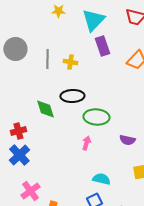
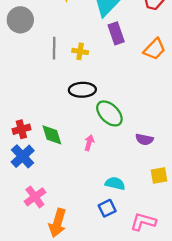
gray circle: (15, 49) -> (20, 20), moved
green diamond: (45, 109) -> (52, 135), moved
green ellipse: (96, 117) -> (109, 113), turned 40
pink arrow: (86, 143) -> (89, 143), moved

